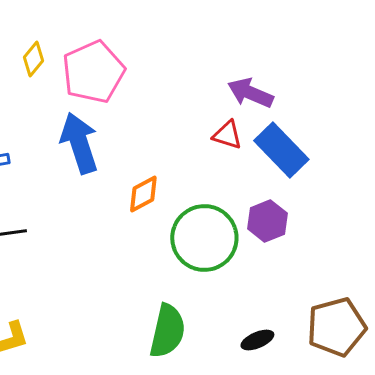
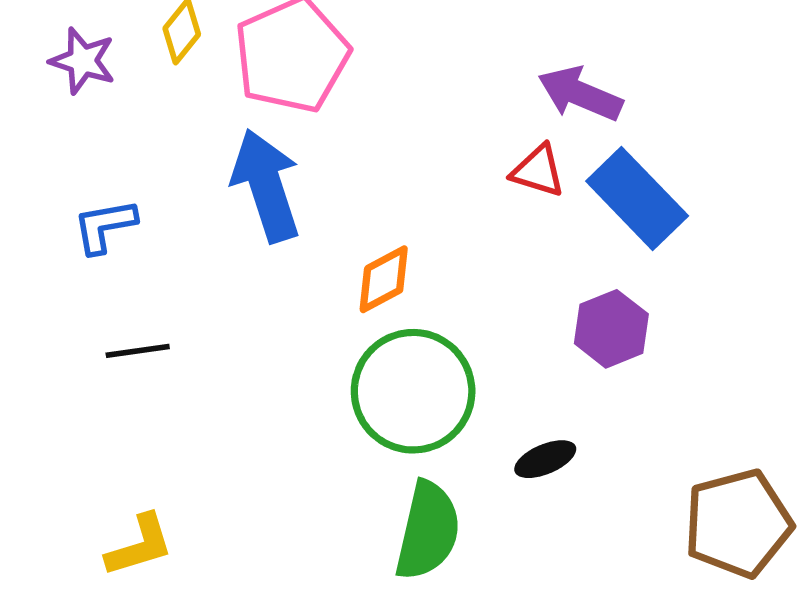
green circle: (204, 238) -> (413, 391), moved
black ellipse: (257, 340) -> (545, 459), moved

